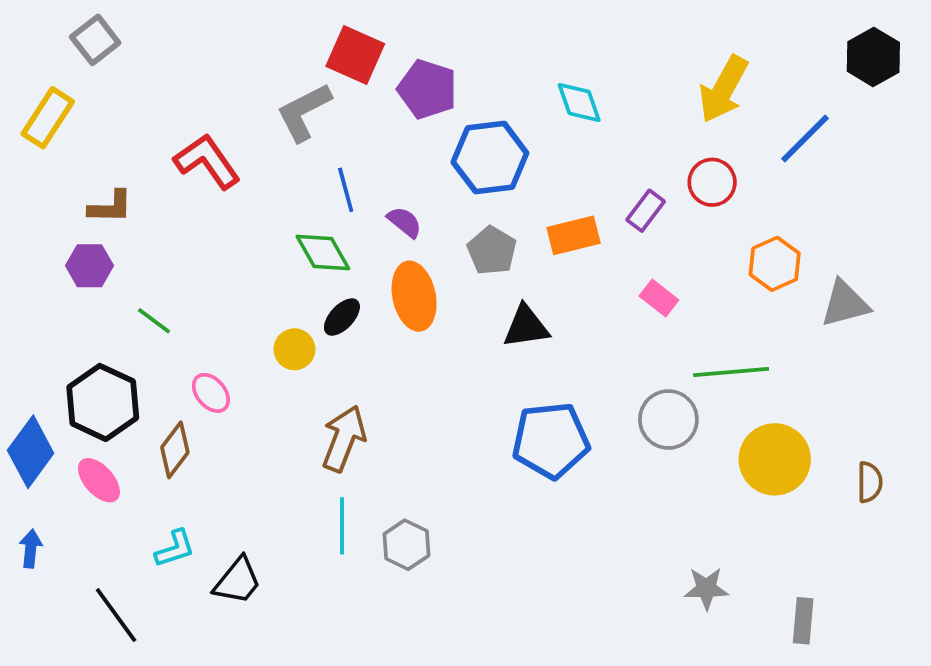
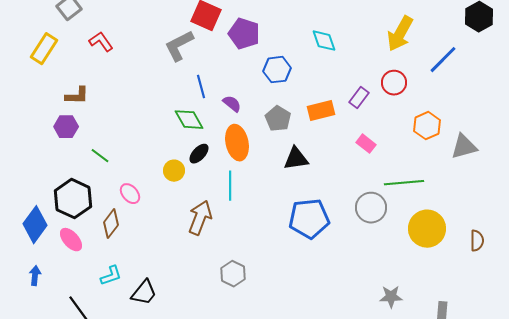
blue hexagon: (490, 158) -> (277, 70), size x0.7
red L-shape: (207, 161) -> (101, 42), moved, size x0.7
cyan line: (342, 526) -> (230, 186), moved

